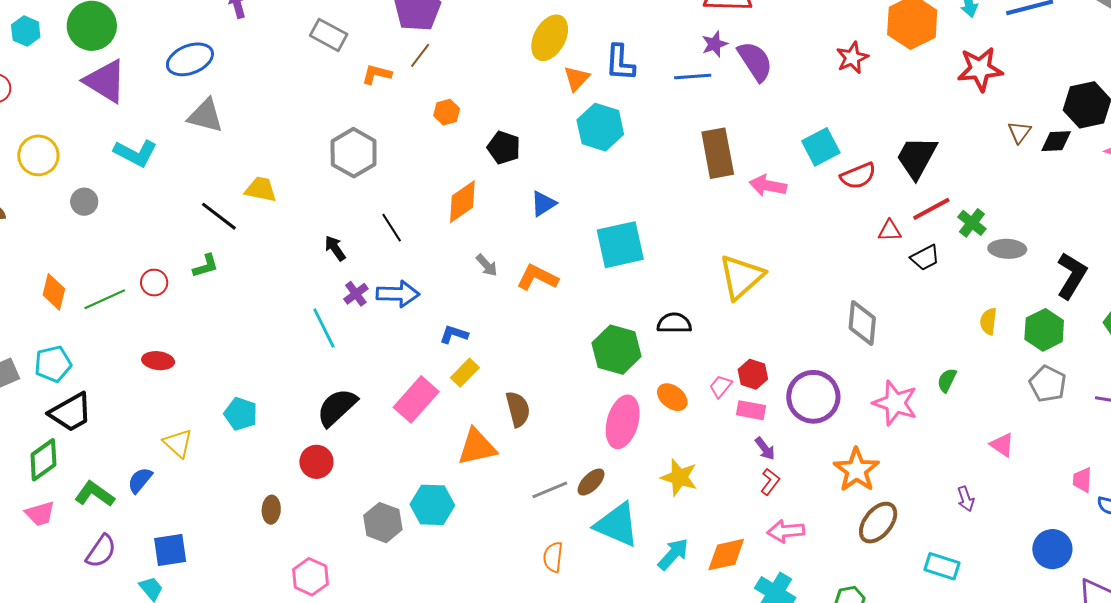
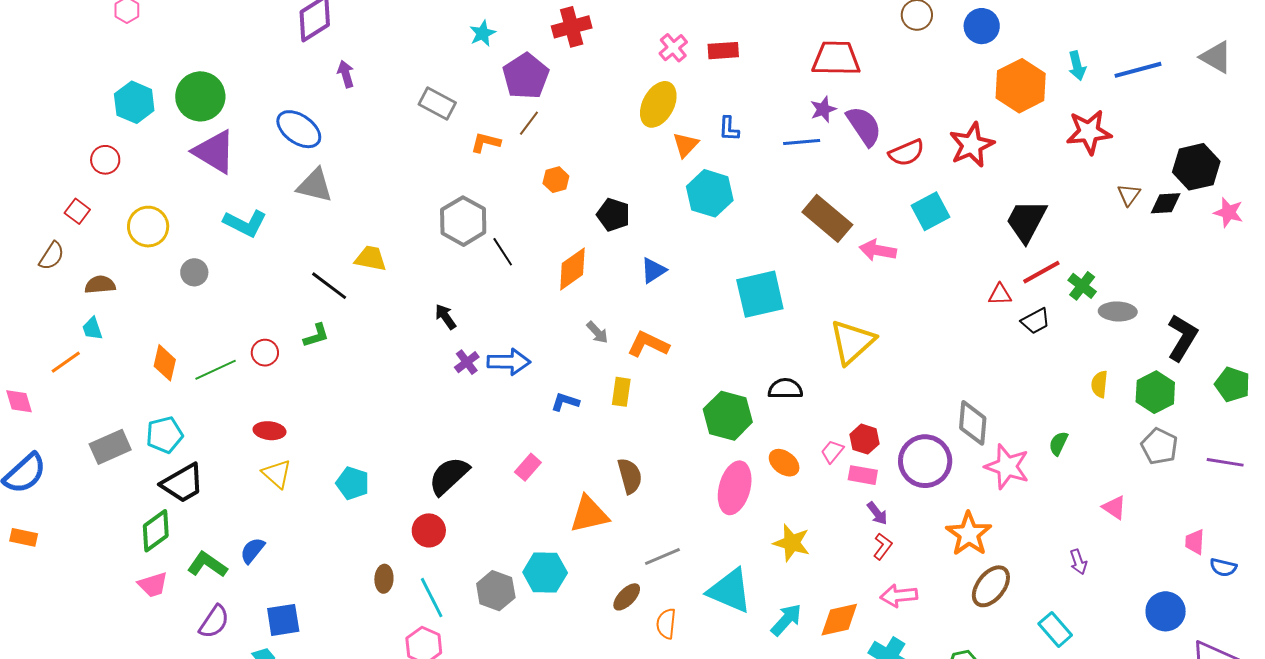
cyan hexagon: (26, 31) -> (134, 102), size x1.4
red star: (852, 58) -> (972, 145), moved, size x1.4
blue ellipse: (190, 59) -> (299, 129), turned 57
blue L-shape: (620, 63) -> (729, 129), size x0.7
brown rectangle: (718, 153) -> (827, 218), turned -39
red semicircle: (858, 176) -> (906, 153), moved
black line: (392, 228) -> (503, 252), moved
cyan square: (620, 245) -> (760, 294), moved
gray diamond: (862, 323) -> (973, 423), moved
cyan line: (324, 328) -> (432, 598), moved
yellow rectangle: (465, 373) -> (621, 392), moved, turned -36
pink rectangle: (416, 399) -> (528, 467), size x0.6
yellow triangle: (178, 443) -> (277, 474), moved
brown ellipse: (591, 482) -> (627, 597), moved
cyan rectangle: (942, 566) -> (1055, 629), turned 32

